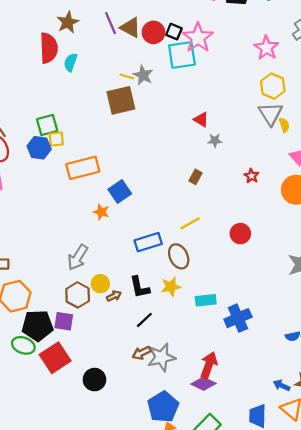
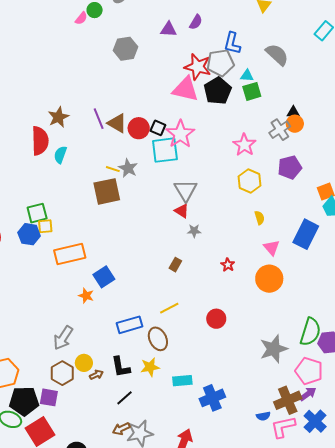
gray triangle: (271, 114) -> (186, 190), moved

